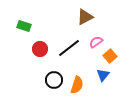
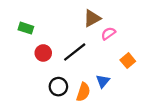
pink semicircle: (96, 42) -> (108, 33), moved
orange square: (110, 56) -> (128, 61), moved
blue triangle: (103, 75) -> (103, 81), moved

